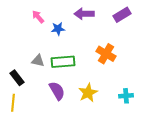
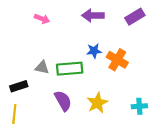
pink arrow: (38, 17) -> (42, 19), turned 152
blue star: (58, 29) -> (94, 51), moved
black rectangle: (17, 78) -> (19, 86), turned -70

